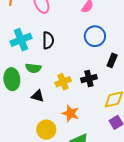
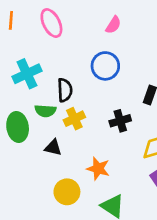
blue circle: (95, 36) -> (105, 66), moved
black semicircle: (48, 40) -> (65, 90), moved
yellow cross: (63, 82) -> (74, 119), moved

